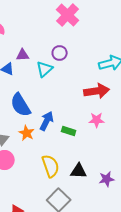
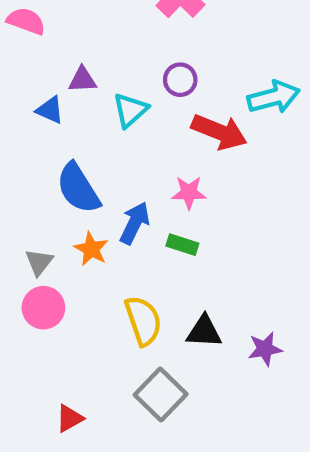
purple circle: (60, 53) -> (180, 80), moved
red arrow: (97, 91) -> (219, 132), moved, turned 30
pink star: (97, 120) -> (189, 193), moved

